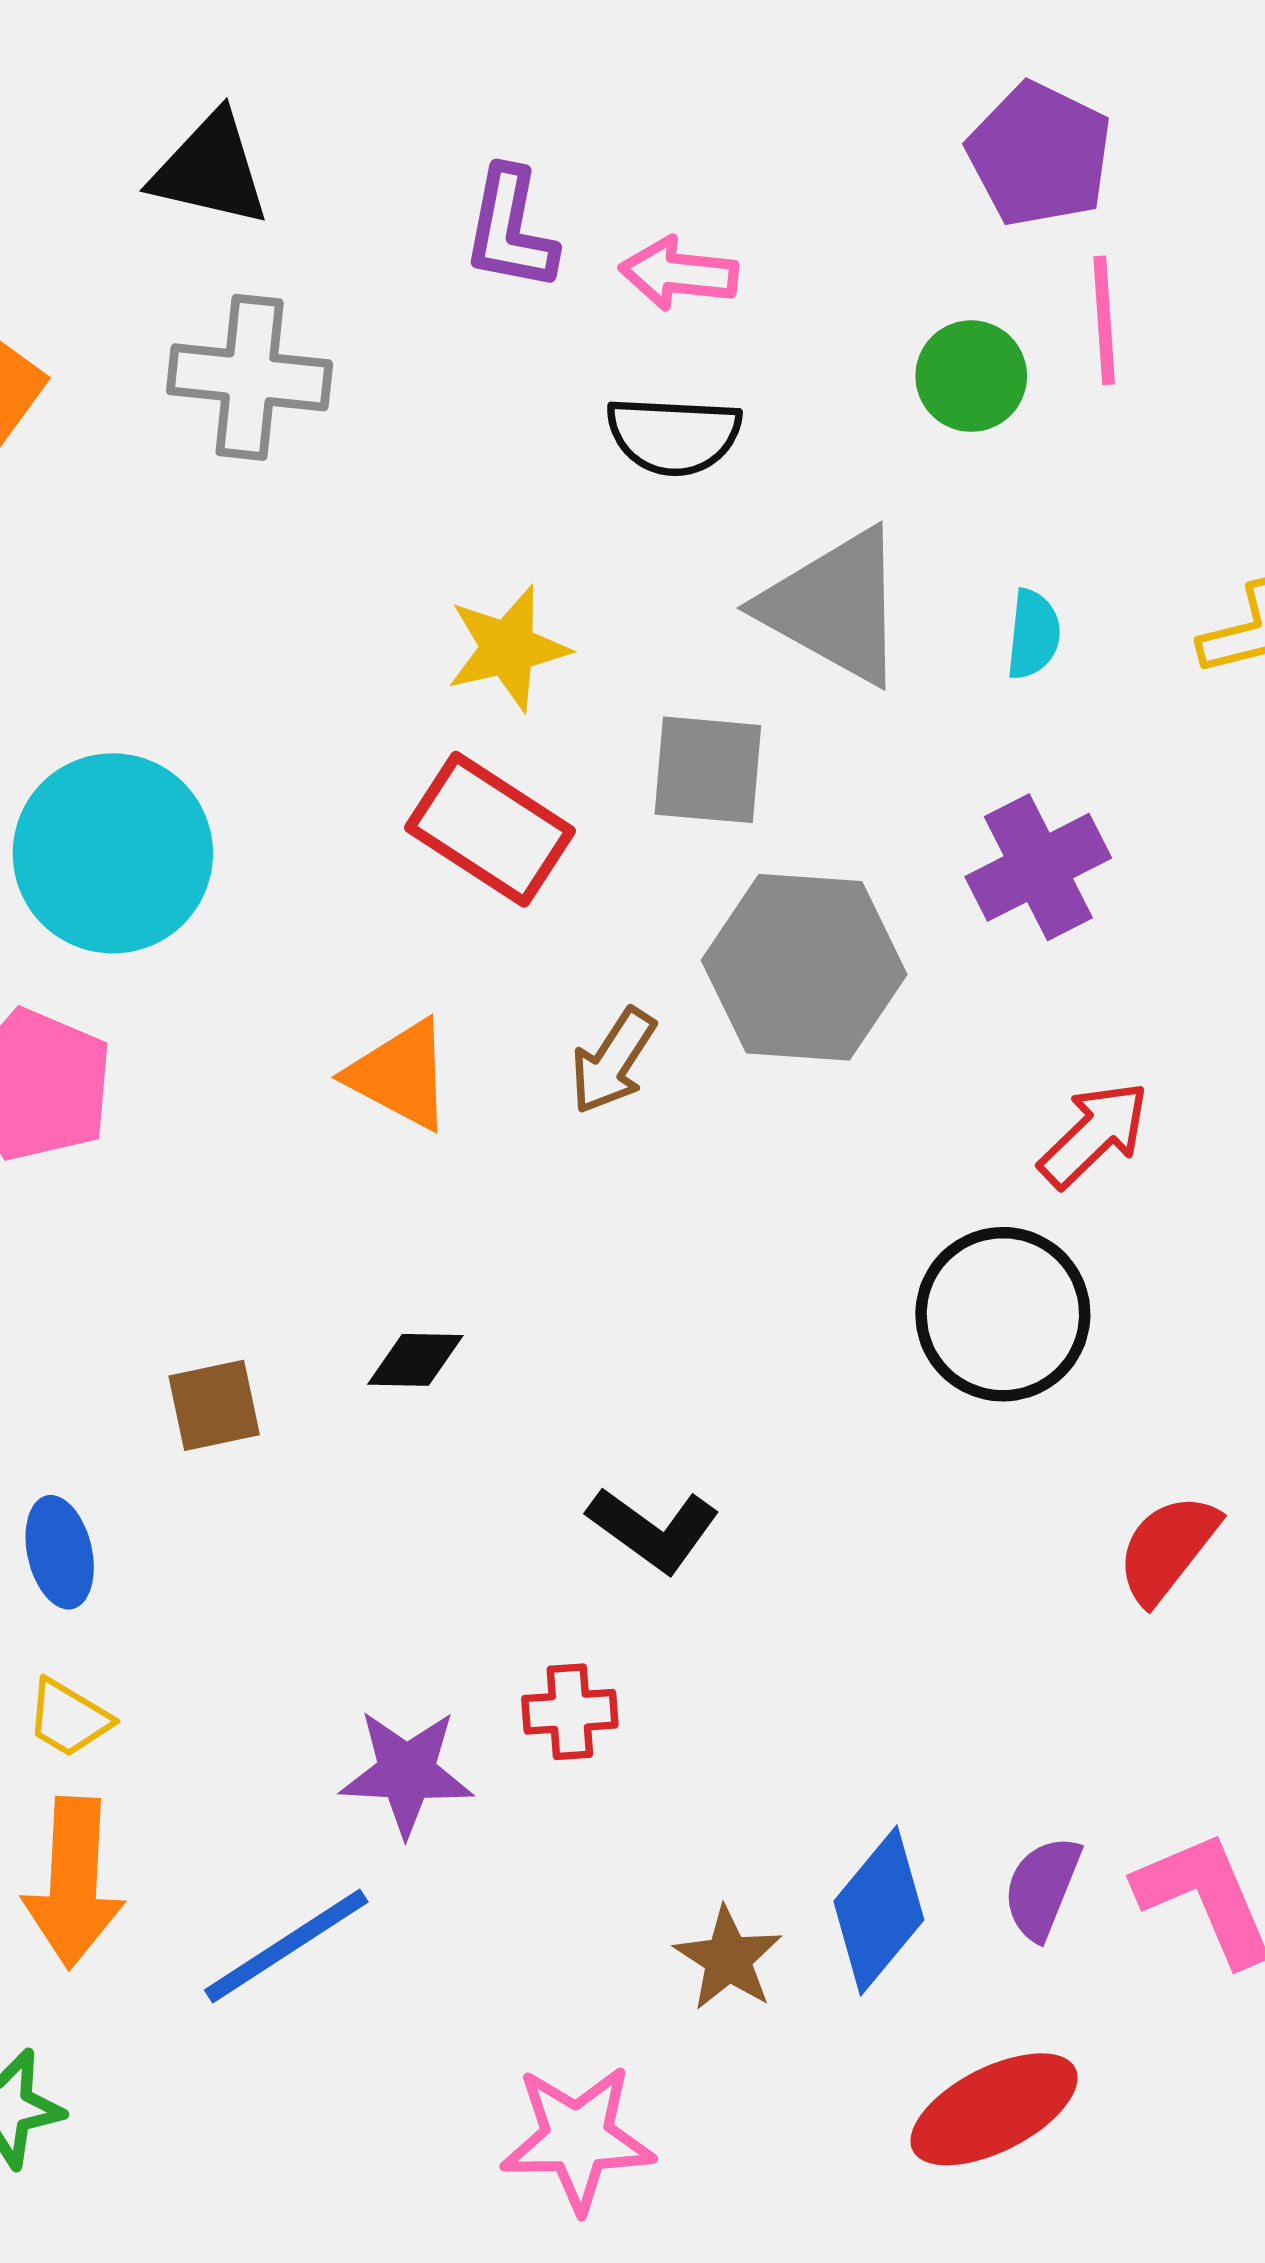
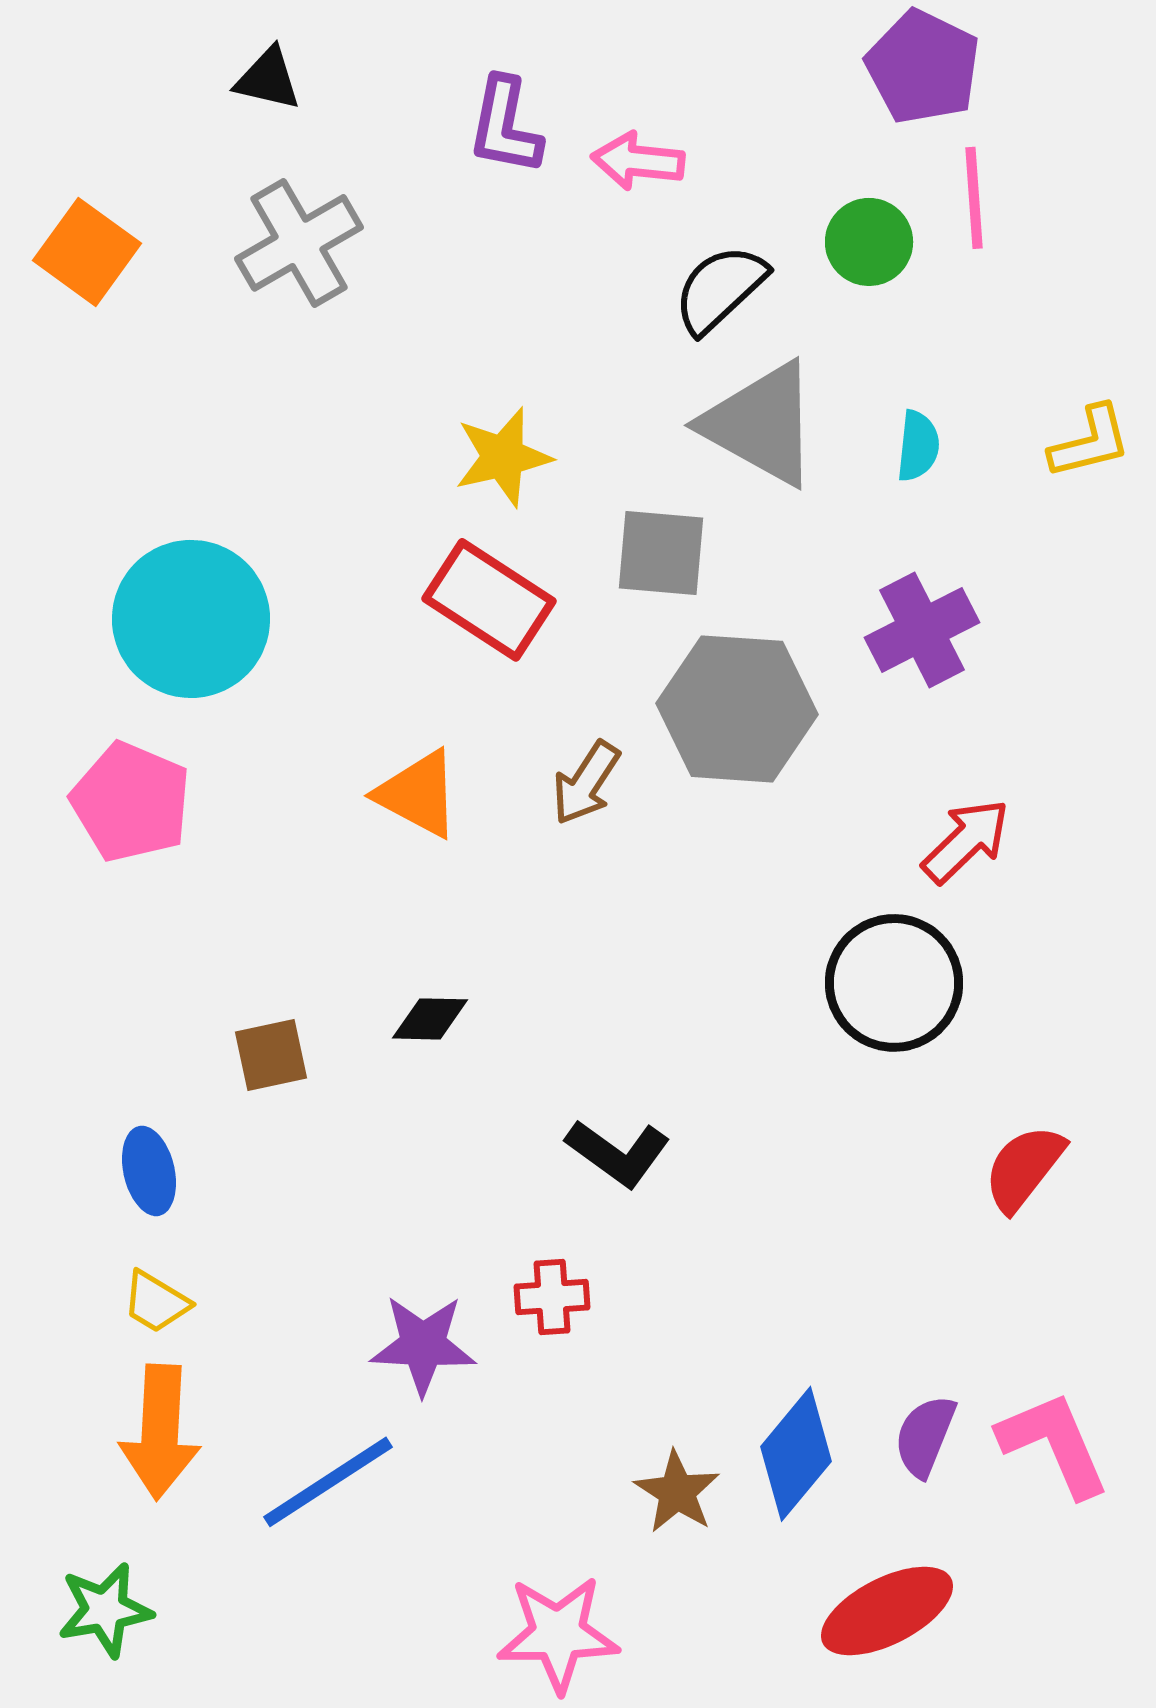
black triangle: (210, 170) -> (268, 79), size x0.7
gray cross: (250, 377) -> (299, 243), turned -36
black semicircle: (674, 436) -> (720, 289), moved, turned 134

